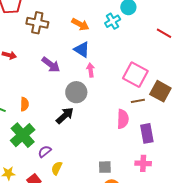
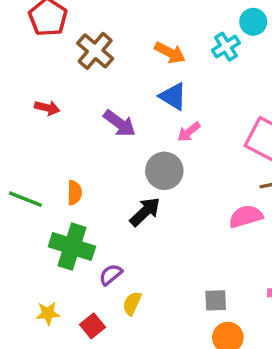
brown cross: (37, 23) -> (95, 51), turned 30
pink arrow: (91, 70) -> (189, 132), turned -120
pink semicircle: (123, 119) -> (246, 216), turned -108
green cross: (23, 135) -> (72, 247), turned -30

